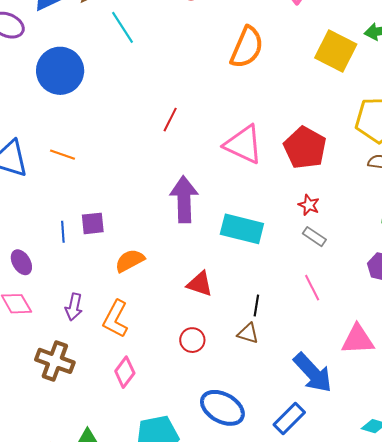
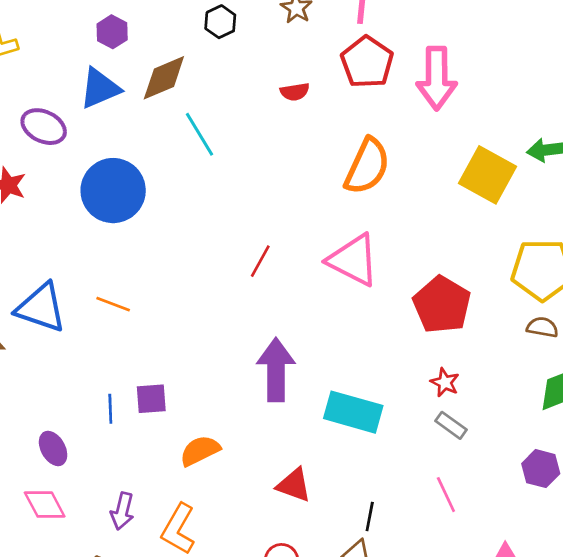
pink triangle: (243, 144) -> (353, 260), moved

